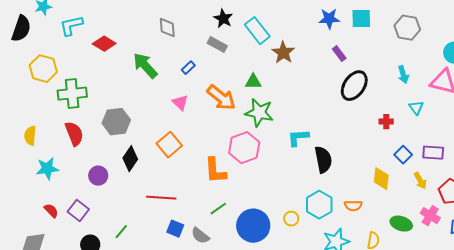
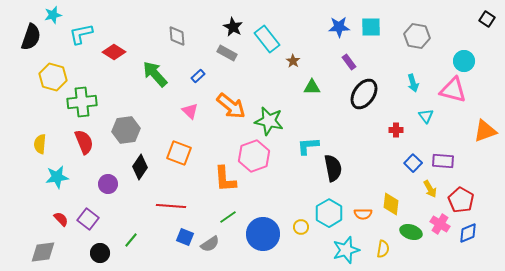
brown star: (283, 53) -> (293, 61), size x0.6
green triangle: (253, 82) -> (312, 87), moved
orange square: (169, 145) -> (179, 153), turned -30
yellow diamond: (381, 179) -> (391, 204), moved
gray semicircle: (200, 236) -> (210, 244), turned -72

